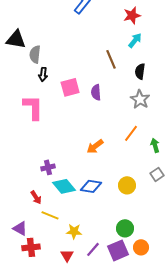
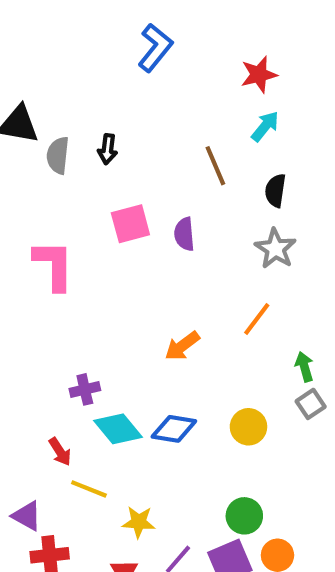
black arrow: (43, 74) -> (108, 149), moved
green arrow: (155, 145) -> (304, 367), moved

